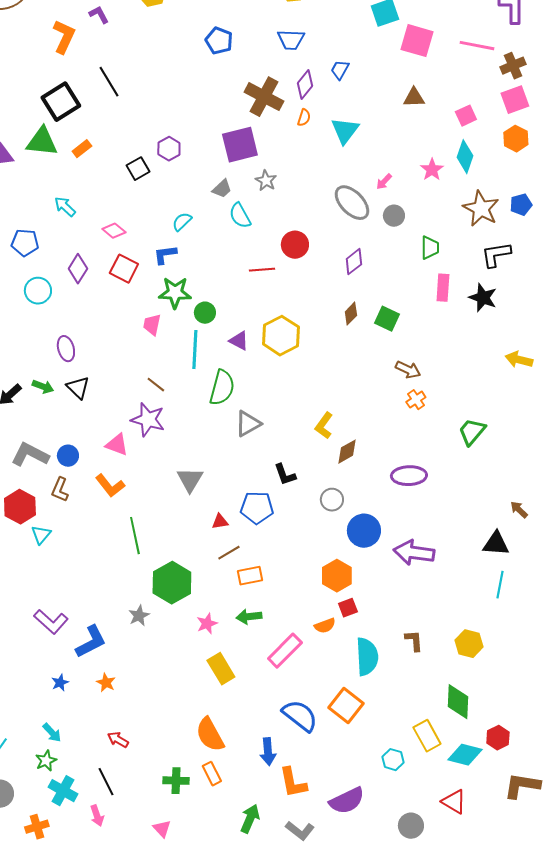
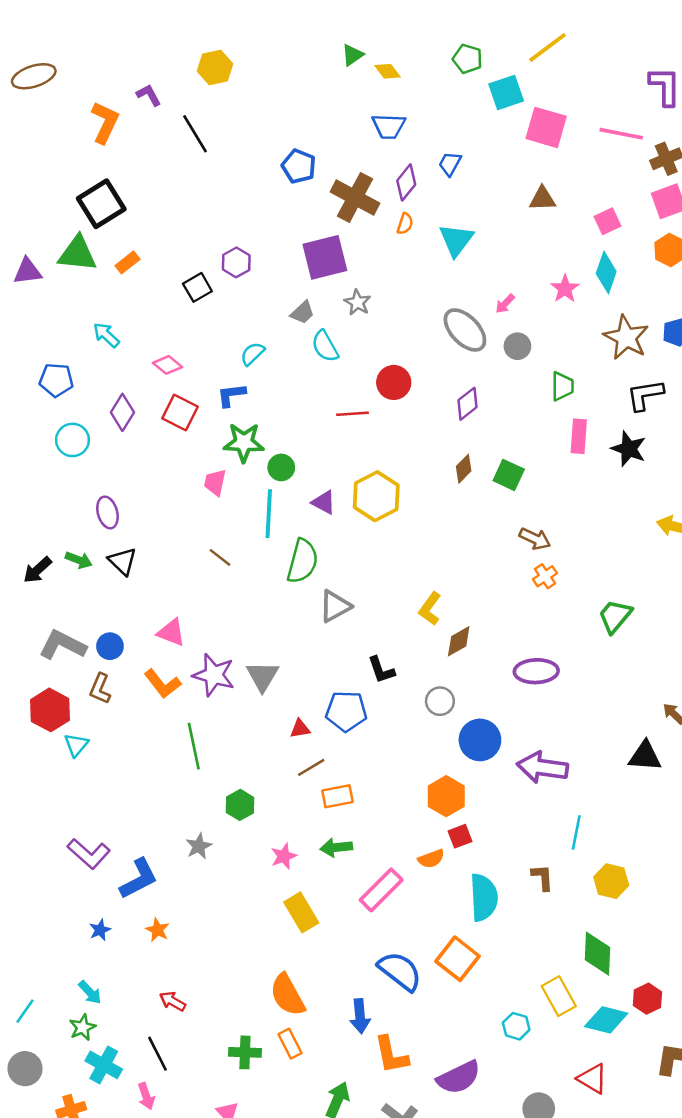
blue pentagon: (219, 41) -> (299, 166), moved
black line: (109, 82) -> (195, 134), moved
purple star: (148, 420) -> (214, 675), moved
green hexagon: (172, 583) -> (240, 805), size x0.6
cyan line: (500, 585) -> (576, 832), moved

